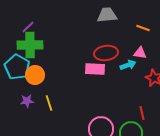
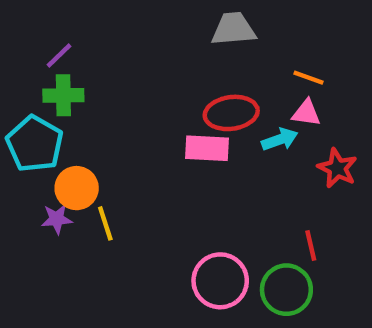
orange line: (143, 28) -> (309, 78), moved
green cross: (30, 45) -> (63, 95), size x0.7
orange circle: (35, 75) -> (77, 188), moved

